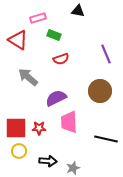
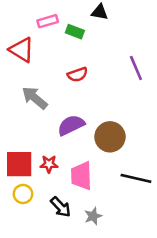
green rectangle: (54, 35) -> (75, 32), moved
brown circle: (100, 91) -> (110, 137), moved
pink trapezoid: (69, 122) -> (81, 176), moved
black arrow: (48, 161) -> (61, 207), turned 42

